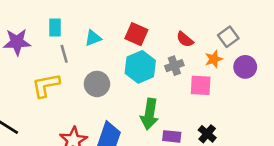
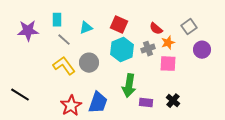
gray line: (64, 54) -> (64, 40), turned -32
orange star: (214, 59) -> (168, 43), moved
yellow L-shape: (46, 85) -> (64, 66), moved, turned 65

